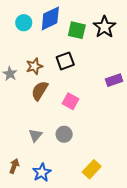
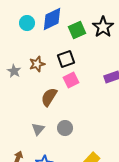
green square: (77, 30) -> (77, 30), turned -36
brown semicircle: (40, 91) -> (49, 97), moved
pink square: (70, 101) -> (71, 80), moved, turned 35

